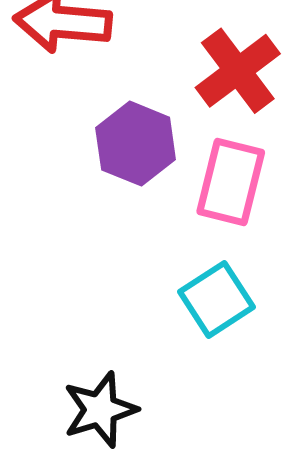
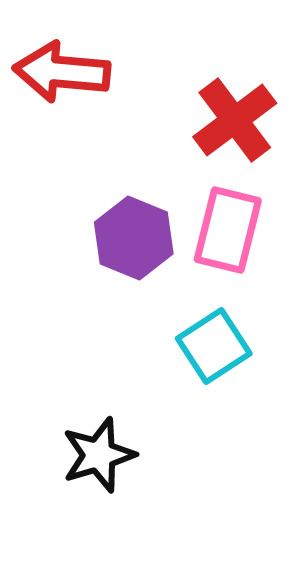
purple hexagon: (136, 144) -> (134, 238), moved

